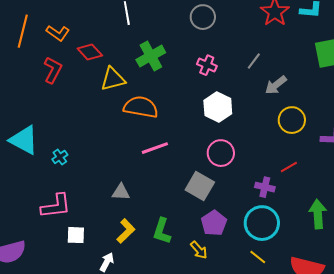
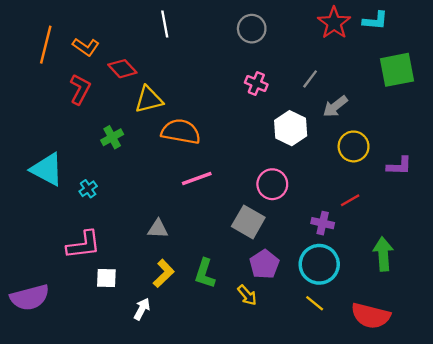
green cross: (151, 56) -> (112, 137), moved, size x0.7
white hexagon: (218, 107) -> (291, 128), moved

